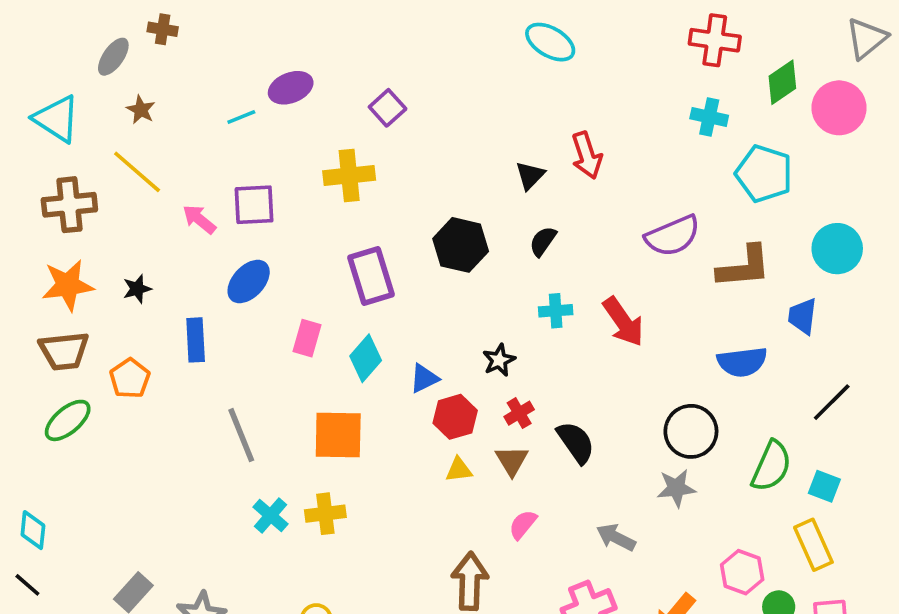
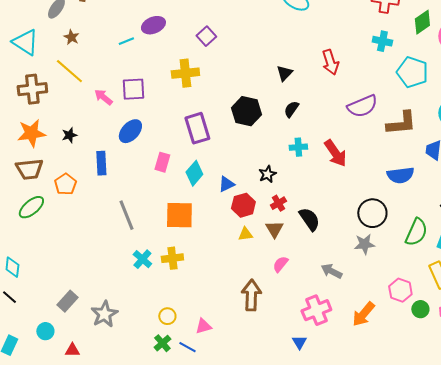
red arrow: (587, 155) -> (330, 62), moved

